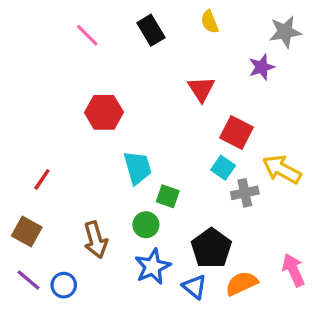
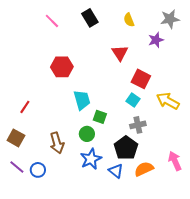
yellow semicircle: (210, 22) -> (129, 20), moved
gray cross: (245, 193) -> (138, 125), moved

